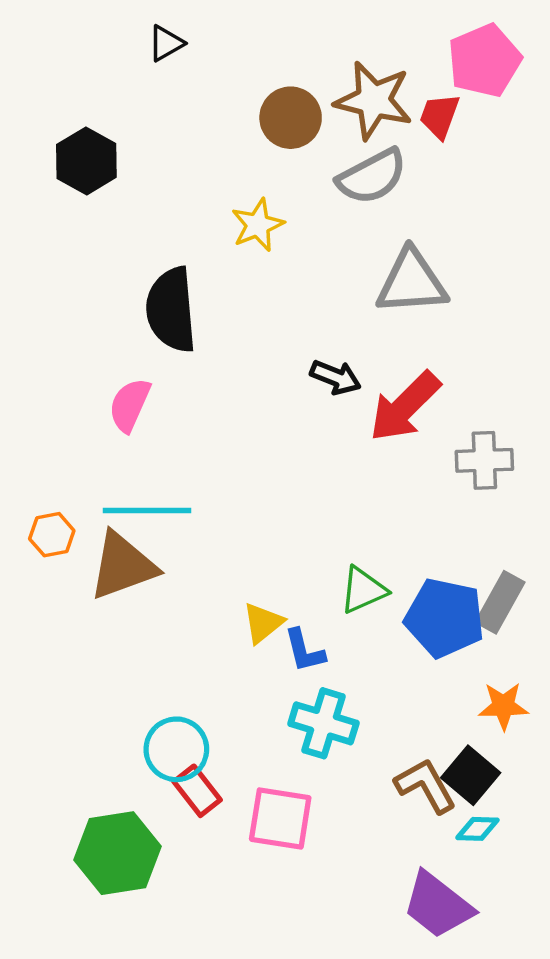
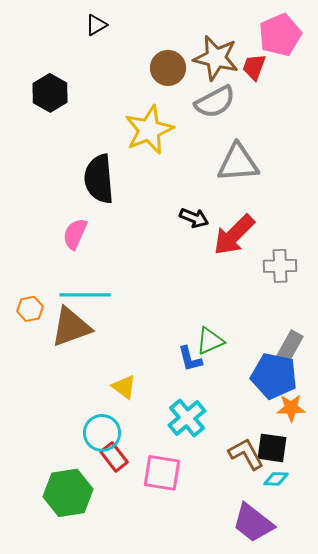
yellow star: (258, 225) -> (149, 130), size x1.6
blue pentagon: (445, 618) -> (274, 376), moved
yellow triangle: (263, 623) -> (124, 387), moved, turned -44
blue L-shape: (304, 651) -> (190, 359), moved
cyan cross: (323, 723) -> (187, 418), turned 33
black square: (471, 775) -> (272, 448), turned -32

